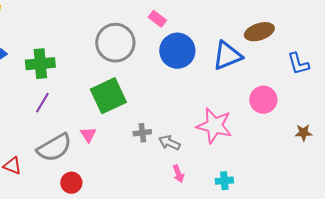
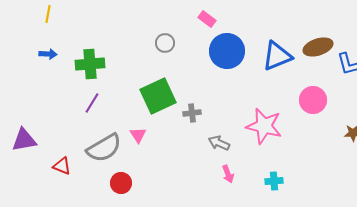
brown ellipse: (259, 32) -> (318, 47), moved
gray circle: (115, 43) -> (165, 43), size x0.5
gray cross: (142, 133) -> (192, 113), moved

